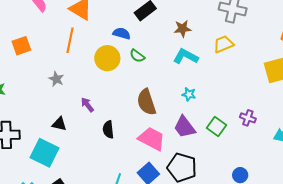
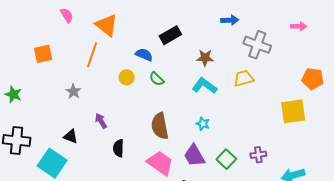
yellow circle: (107, 58) -> (127, 77), size x0.6
purple cross: (248, 118) -> (258, 155), turned -35

